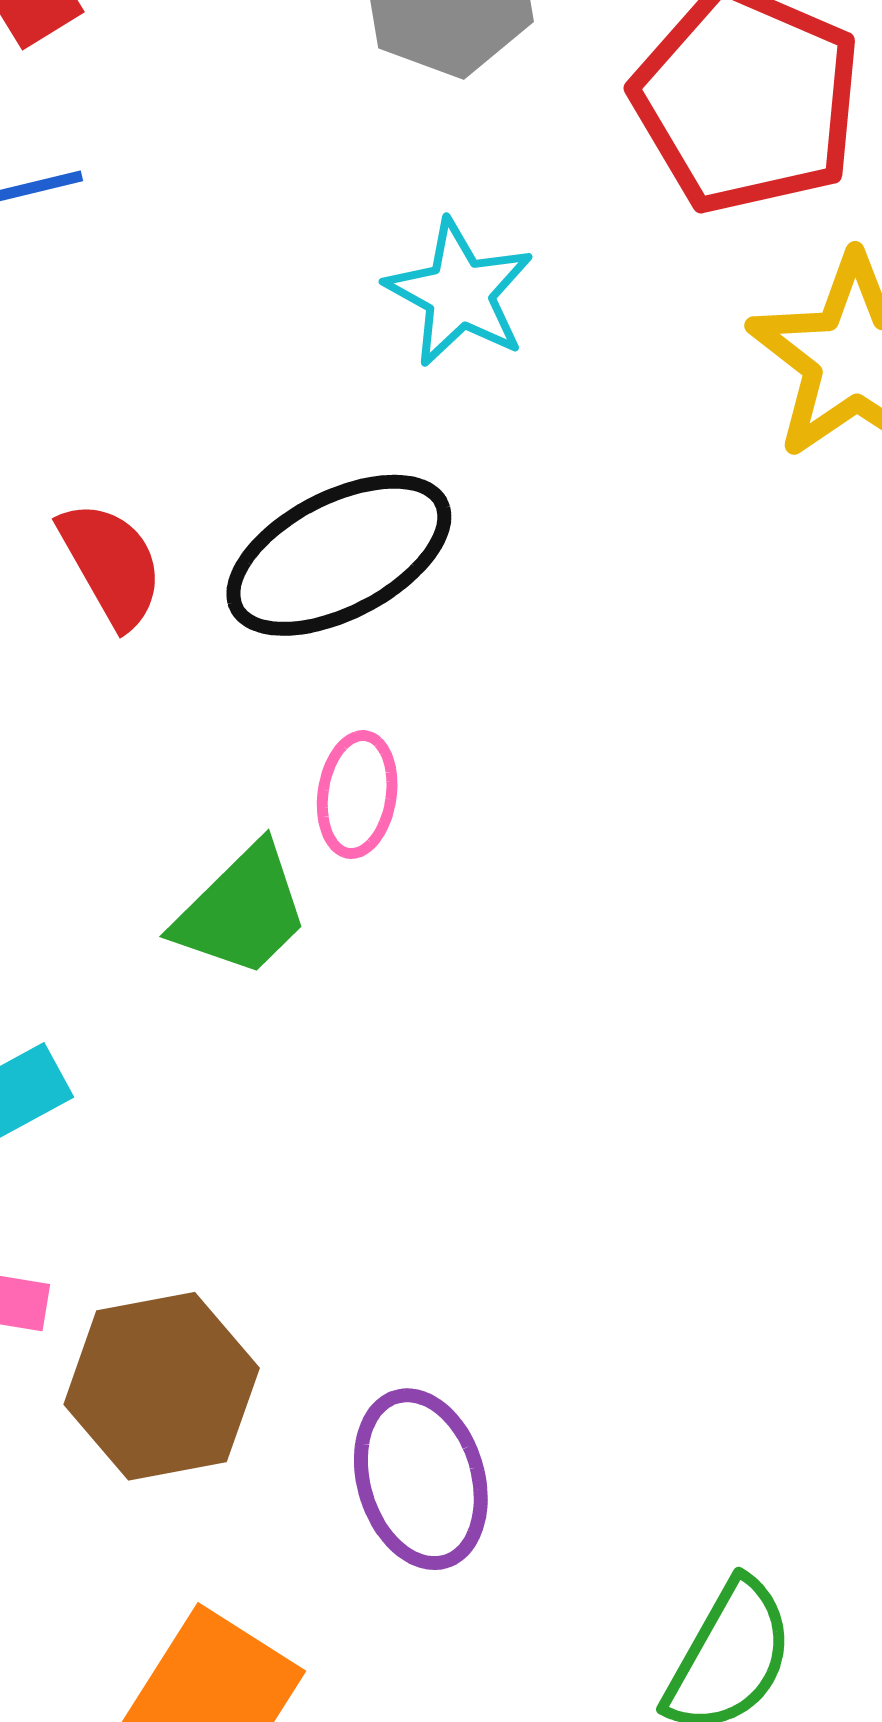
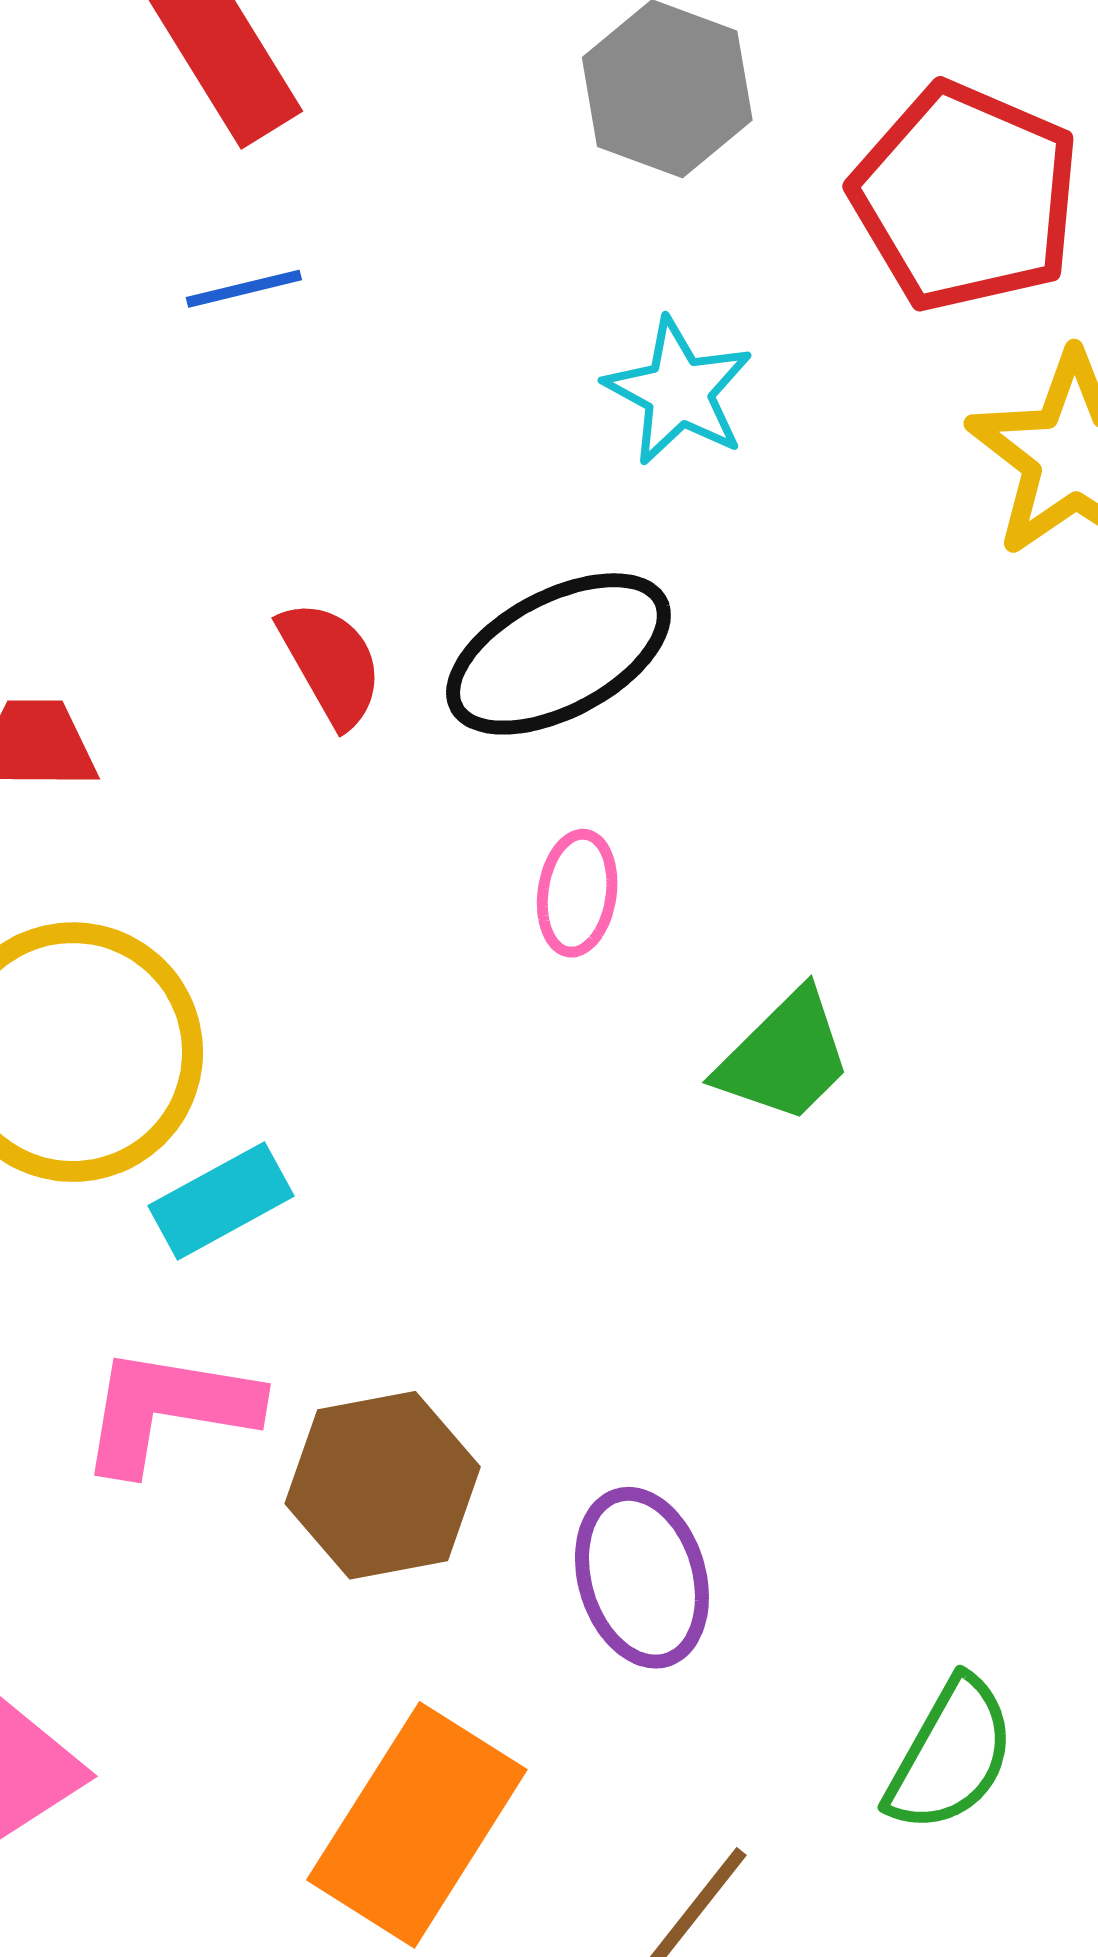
green trapezoid: (242, 911) -> (785, 1057), moved

